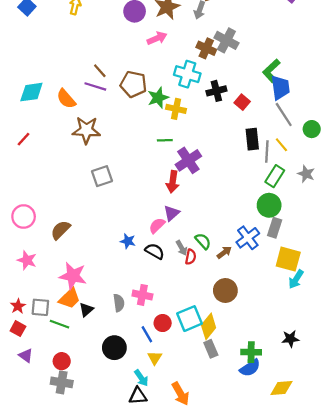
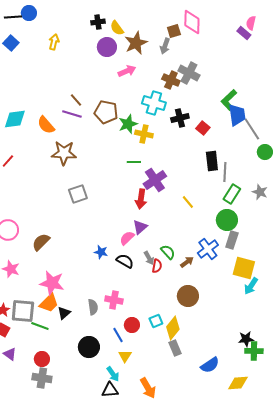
gray line: (284, 114) -> (252, 129), moved
yellow line: (281, 145) -> (188, 202), moved
gray square: (40, 307) -> (23, 311), size x1.4
cyan square: (189, 319) -> (156, 321), size x0.6
green cross: (251, 352) -> (254, 351), moved

